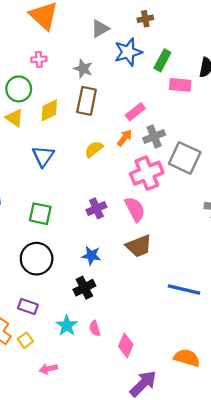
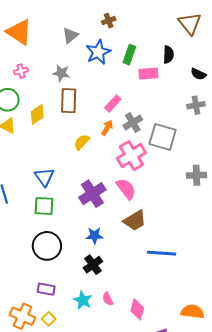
blue triangle: (43, 156) -> (44, 177), moved
purple cross: (96, 208) -> (92, 194), size x1.5
blue line: (184, 289) -> (161, 253), moved

